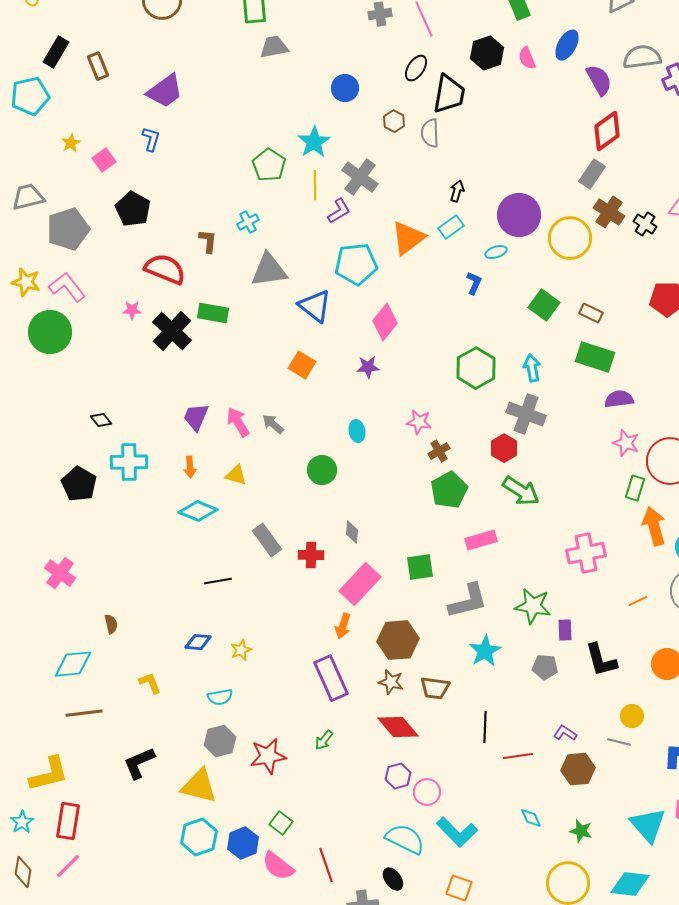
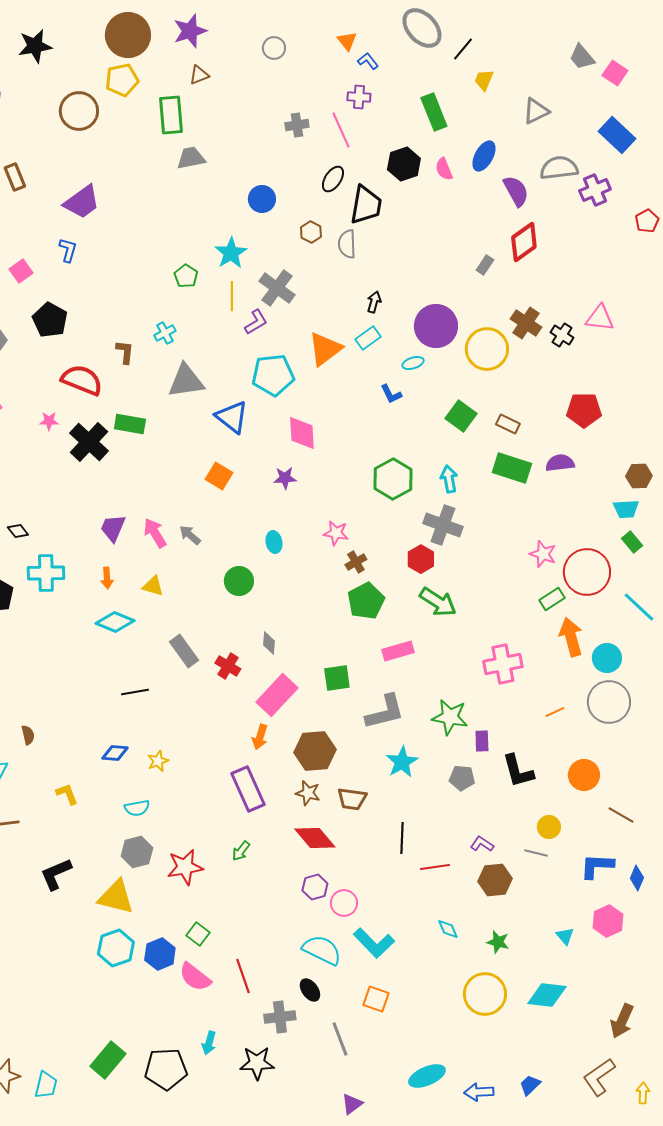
green pentagon: (269, 165) -> (186, 276), size x0.7
gray rectangle: (592, 174) -> (485, 265), moved, size x0.7
blue L-shape: (474, 283) -> (391, 394), turned 130
pink diamond: (385, 322) -> (302, 433), turned -42
purple semicircle: (619, 399) -> (560, 463), moved
green rectangle: (635, 488) -> (552, 599), turned 40
red cross: (311, 555) -> (228, 666), turned 30
cyan triangle: (648, 825) -> (565, 936), size x0.5

